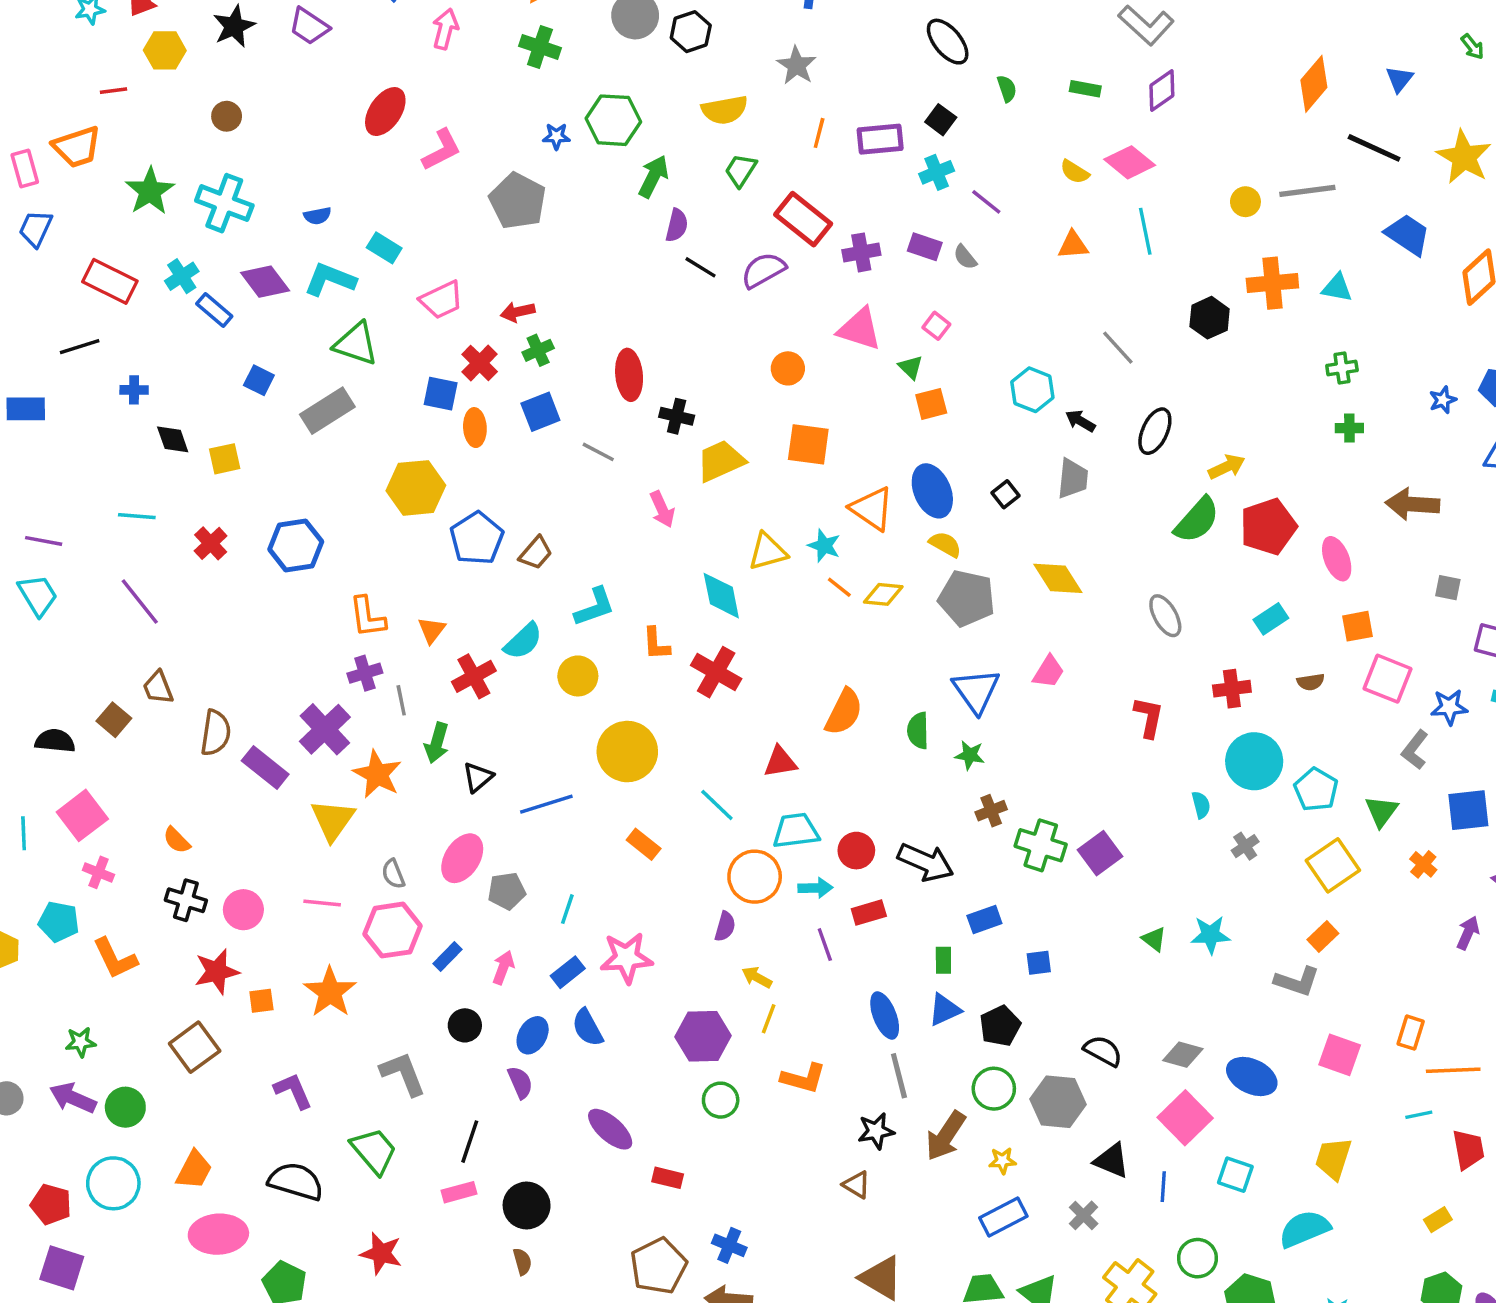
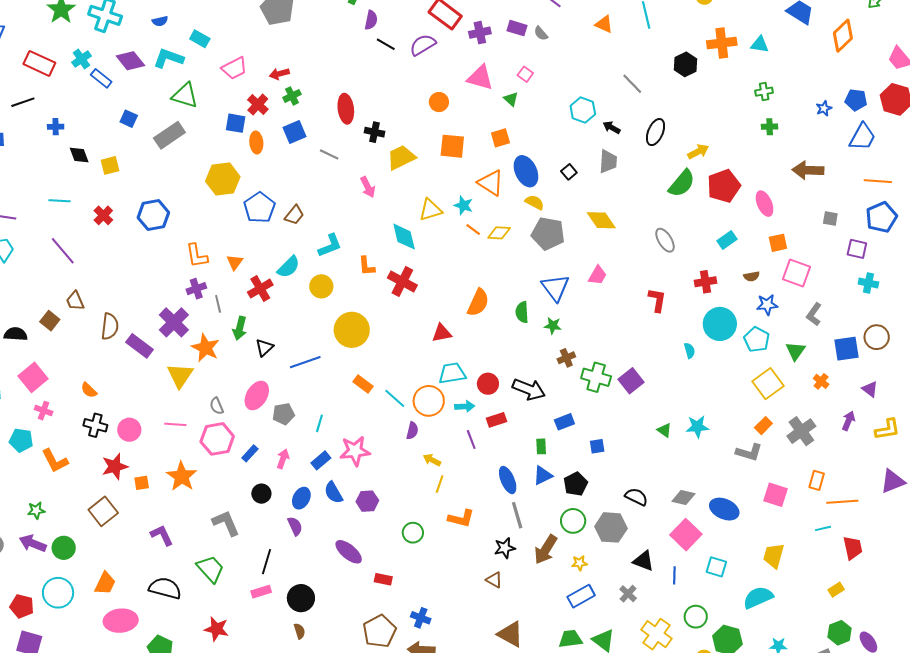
orange triangle: (1073, 245) -> (604, 24), turned 30
orange square: (931, 404) -> (500, 138), moved
blue star: (1449, 707) -> (767, 305), moved
cyan line: (717, 805) -> (395, 398), moved
gray cross: (1245, 846) -> (801, 431), moved, size x1.8
purple hexagon: (703, 1036) -> (367, 501), moved, size x0.7

